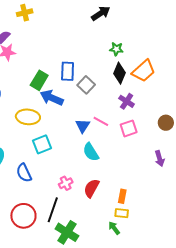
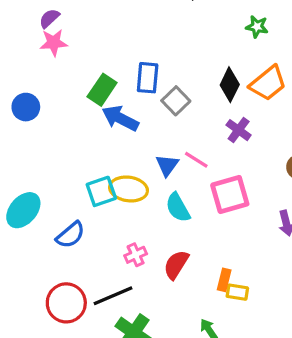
green star: (116, 49) -> (257, 27), moved
yellow ellipse: (28, 117) -> (129, 189), moved
pink square: (129, 128) -> (230, 194), moved, size x1.4
blue semicircle: (24, 173) -> (71, 235), turned -108
black line: (53, 210) -> (113, 296), turned 45
yellow rectangle: (122, 213) -> (237, 292), moved

